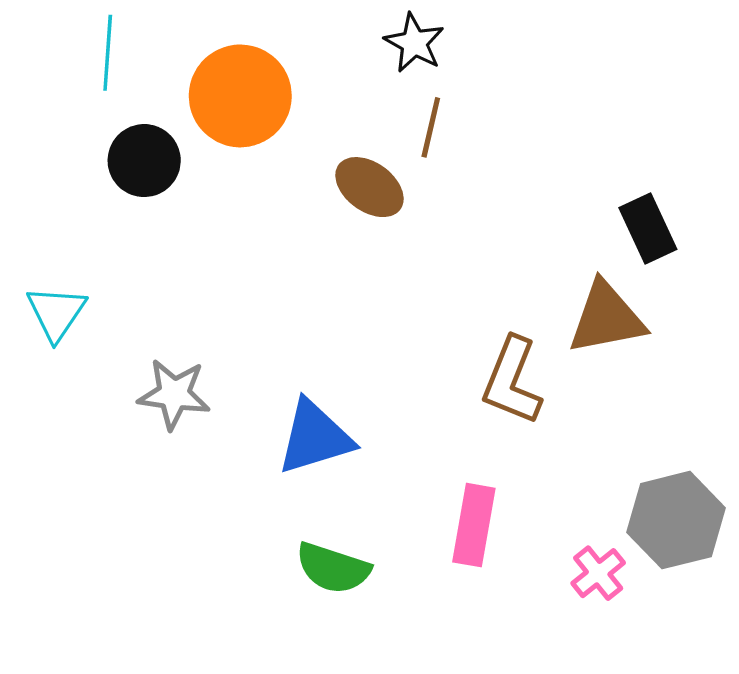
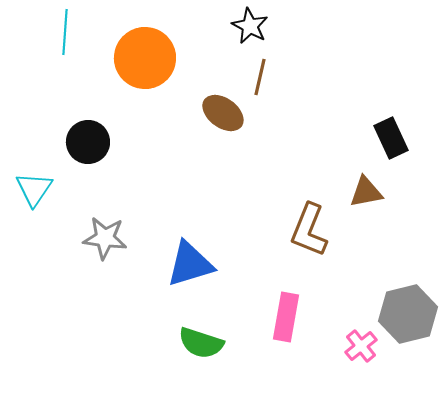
black circle: (144, 161) -> (88, 142), moved
brown triangle: (606, 318) -> (366, 192), size x0.7

